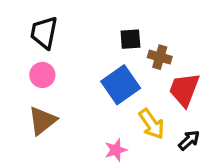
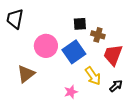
black trapezoid: (44, 33) -> (15, 19), moved
pink circle: (42, 75) -> (46, 46), moved, size x1.5

